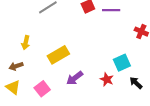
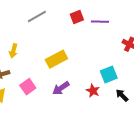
yellow rectangle: (58, 55) -> (56, 59), moved
pink square: (42, 89) -> (28, 87), moved

